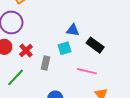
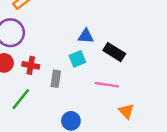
red cross: (26, 51) -> (31, 65), turned -32

